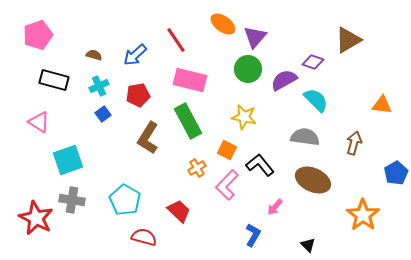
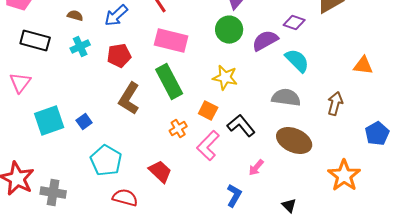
blue square: (103, 114) -> (84, 122), moved
pink triangle: (39, 122) -> (20, 83), turned 35
gray cross: (72, 200) -> (53, 193), moved

